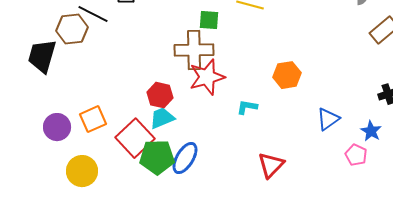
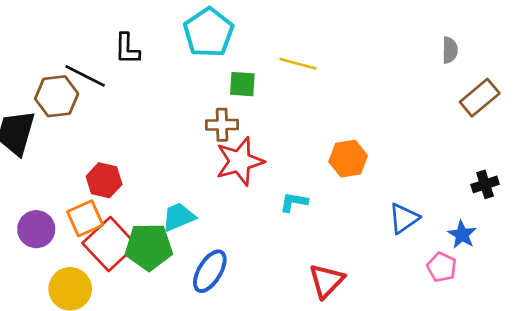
brown cross: (194, 50) -> (222, 125), size x0.6
red hexagon: (160, 95) -> (104, 180), moved
red square: (135, 138) -> (109, 244), moved
green pentagon: (157, 157) -> (149, 247), moved

